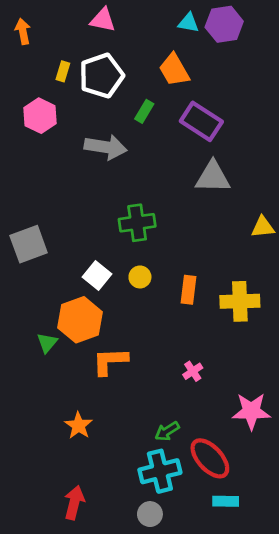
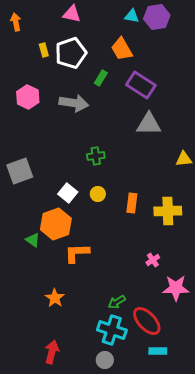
yellow rectangle: (63, 71) -> (44, 50), turned -32
pink hexagon: (40, 116) -> (28, 97), moved
green cross: (137, 223) -> (96, 156), size x0.7
green triangle: (47, 343) -> (33, 240), turned -35
pink cross: (193, 371) -> (153, 260), moved
cyan cross: (160, 471) -> (112, 330), turned 32

